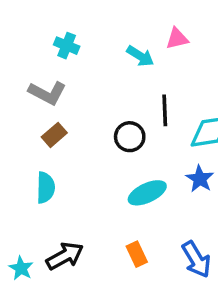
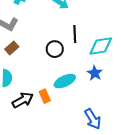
orange rectangle: (137, 254) -> (45, 96), moved
black arrow: (65, 256) -> (23, 100), moved

